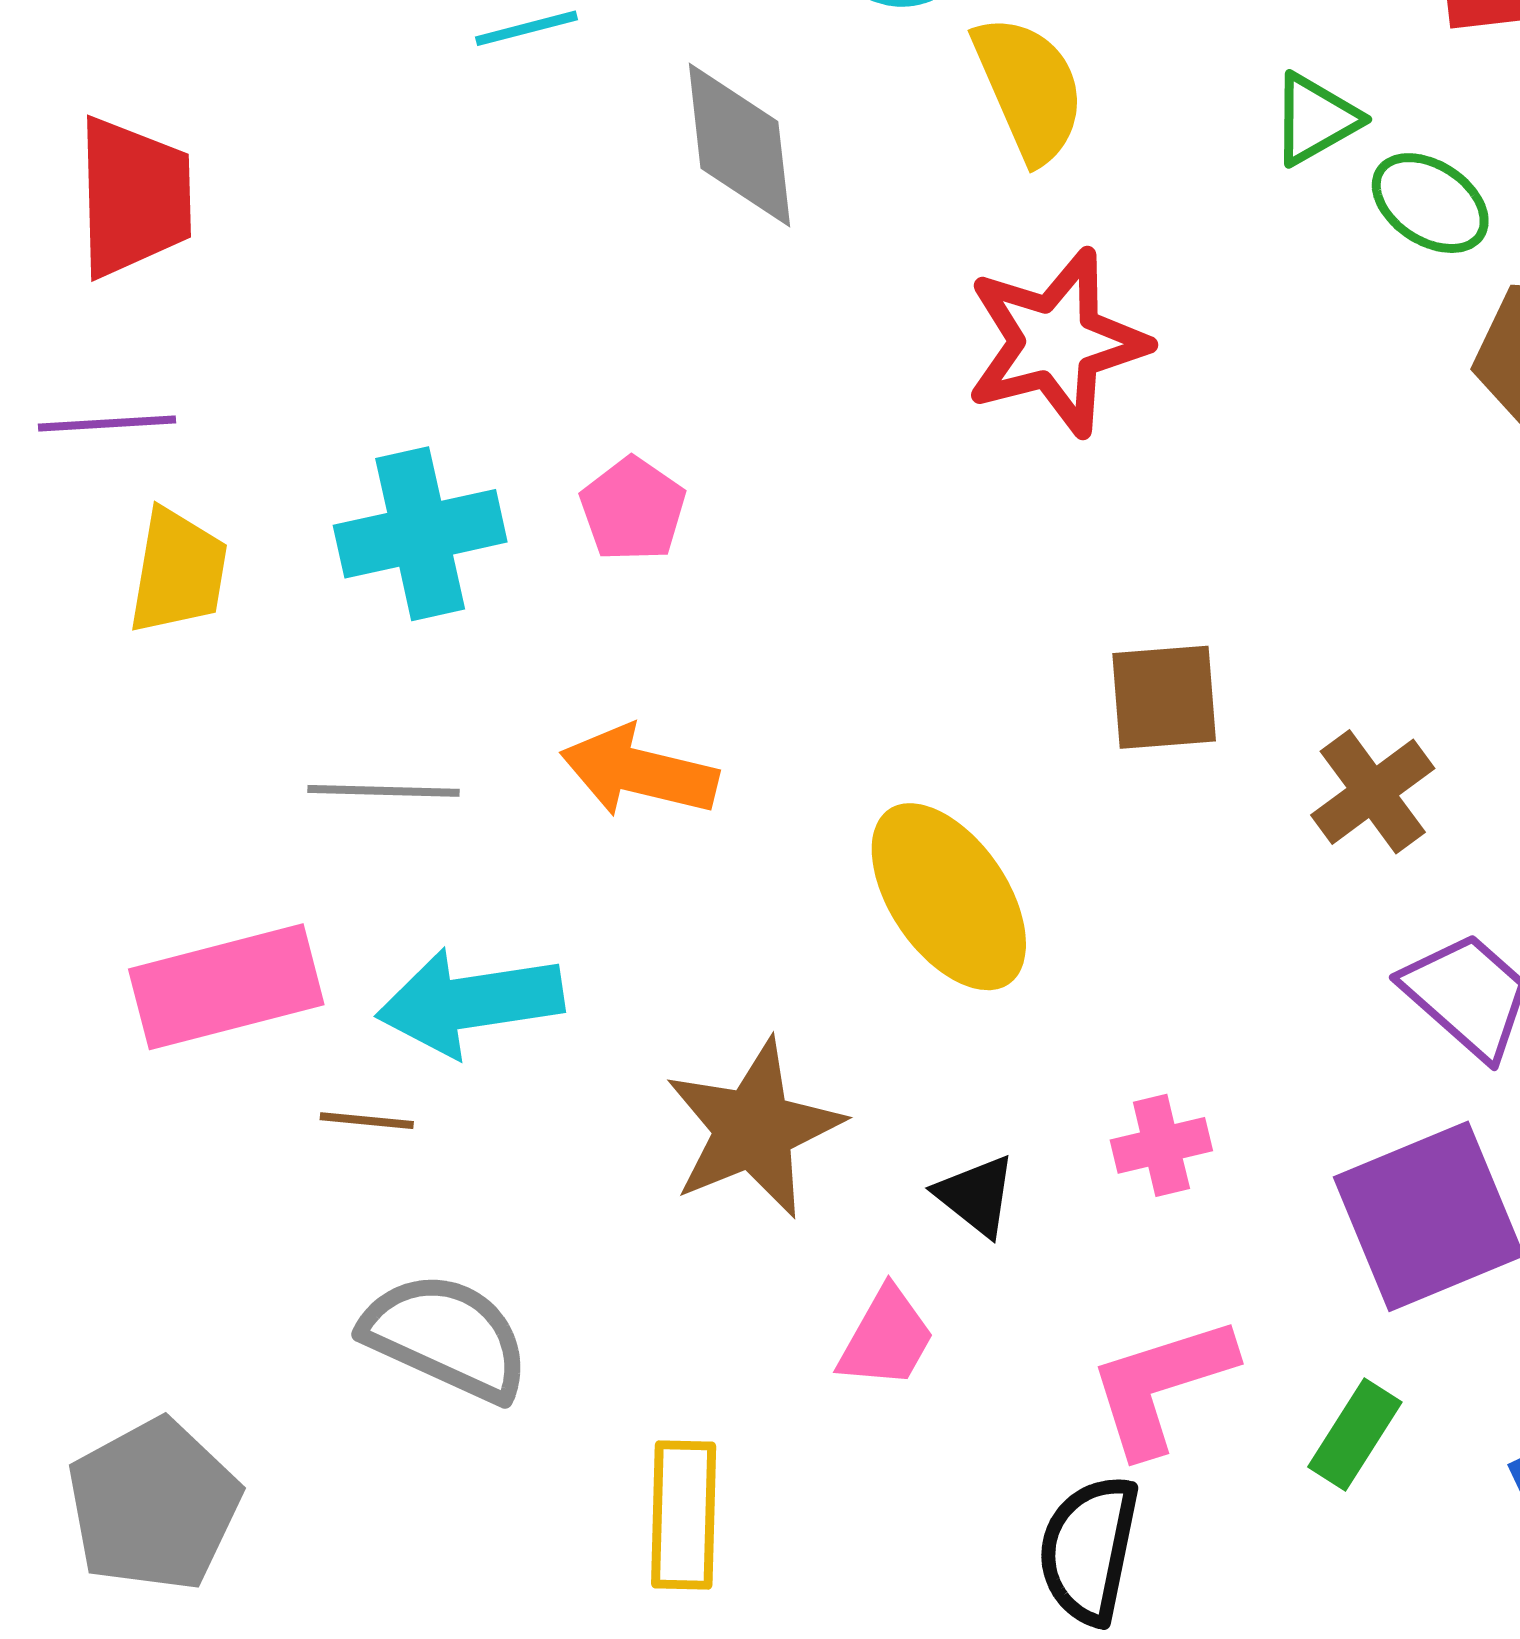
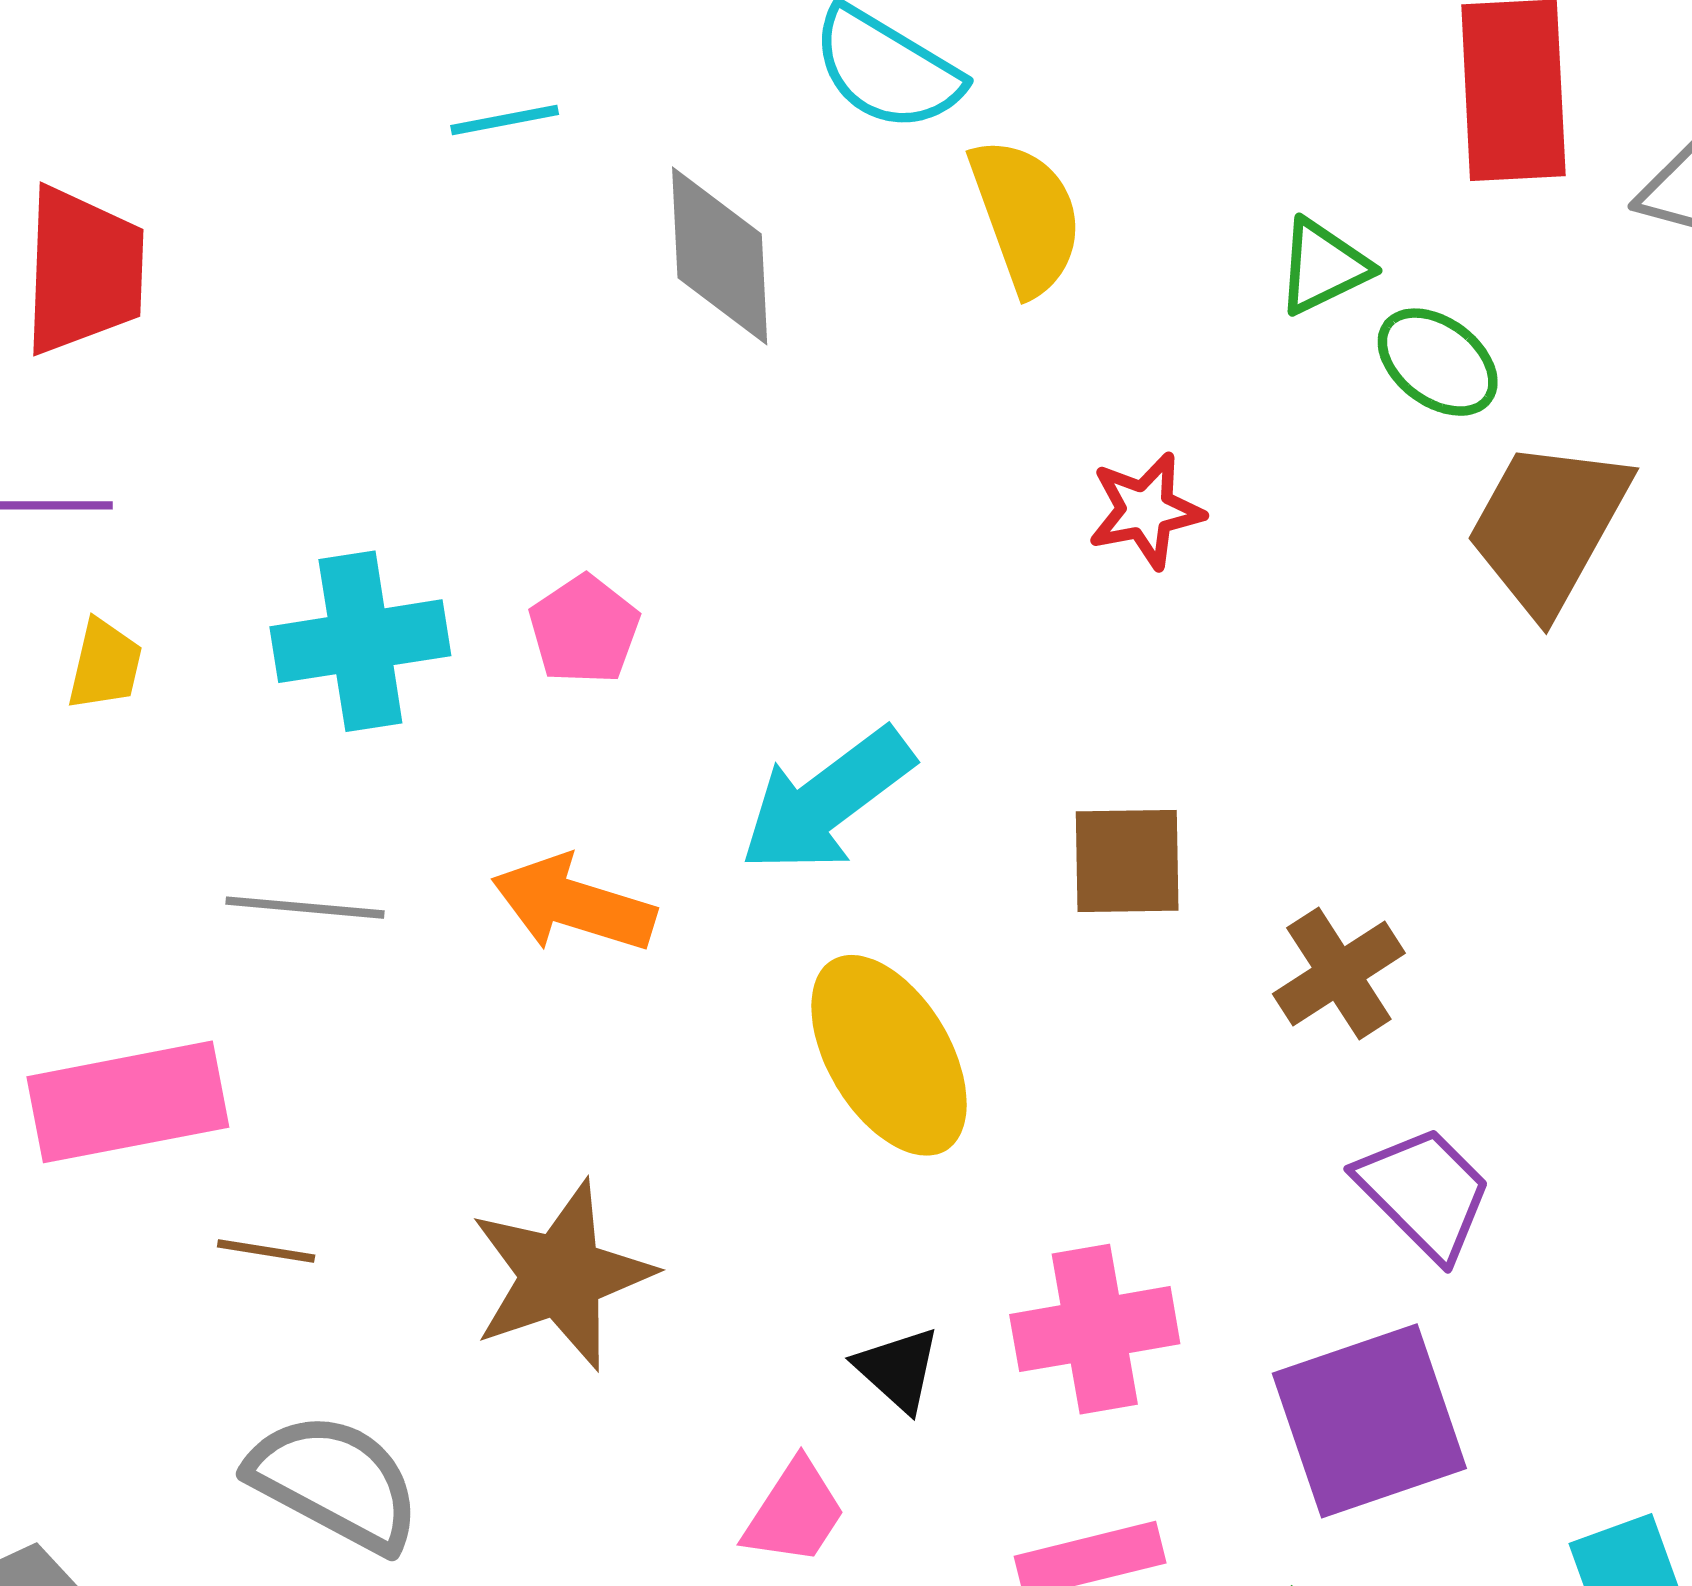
red star: (1056, 342) -> (1146, 511), moved, size x0.6
yellow trapezoid: (178, 571) -> (105, 665), size x0.7
cyan arrow: (470, 1002) -> (827, 801), moved, turned -32
brown star: (754, 1129) -> (561, 1275), moved
pink cross: (1161, 1145) -> (1095, 1329), size x1.6

